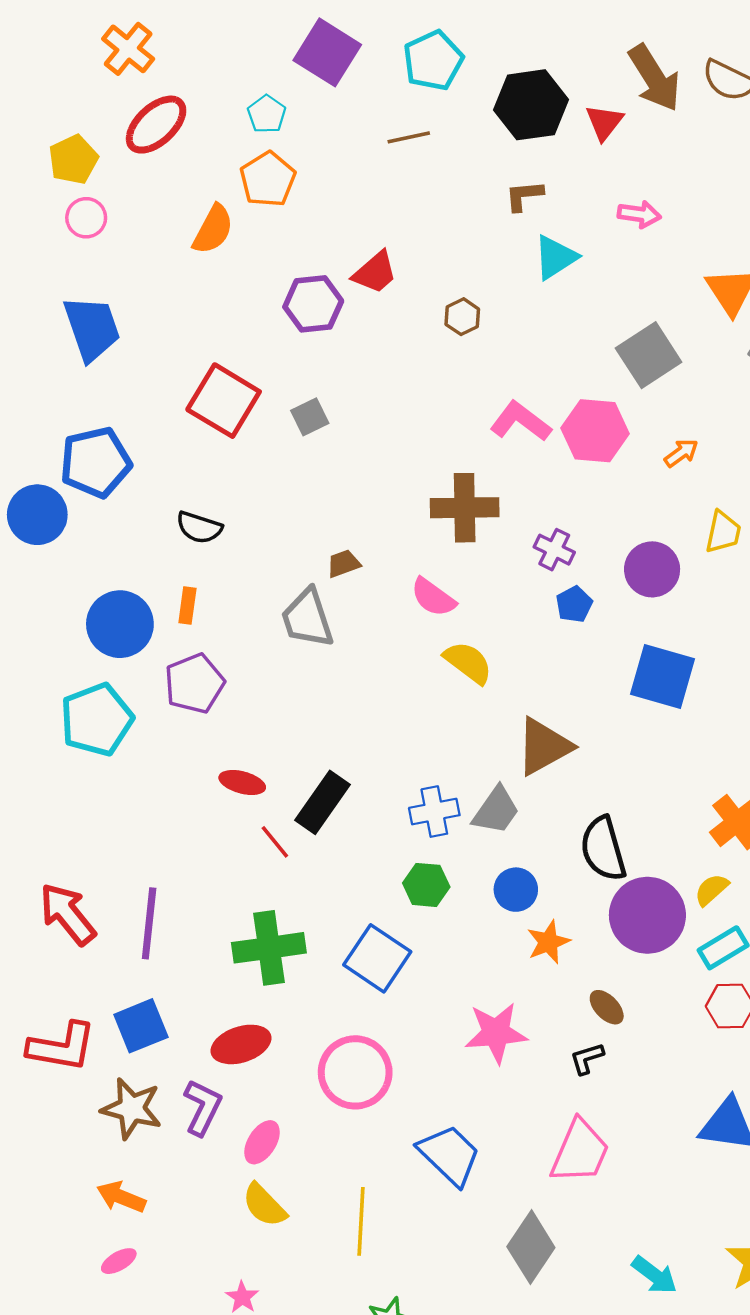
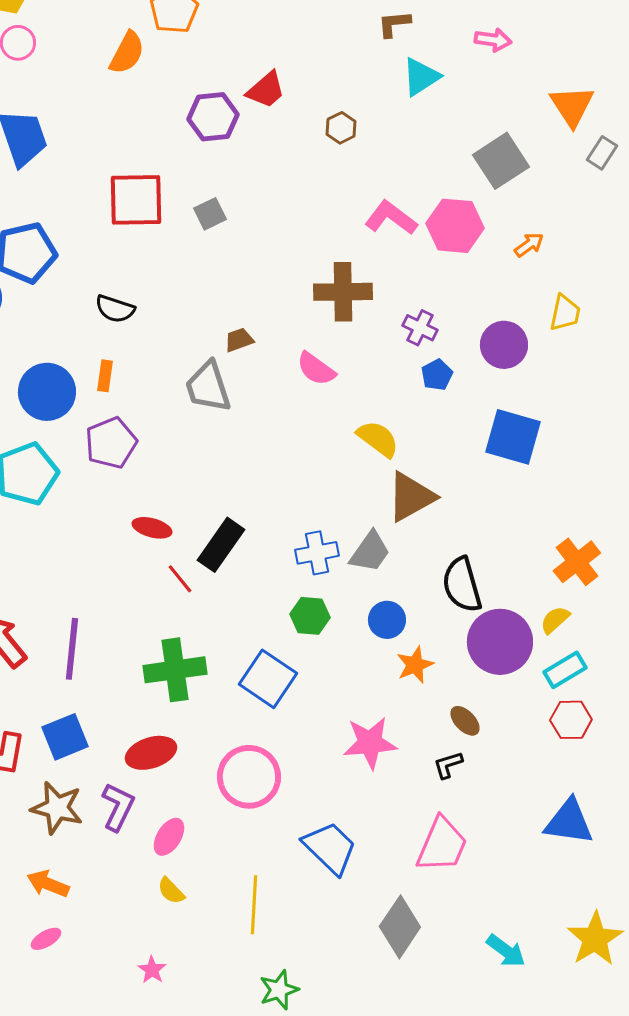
red square: (224, 401) -> (136, 200), turned -32
yellow semicircle: (468, 663) -> (378, 439), moved
yellow semicircle: (264, 1205) -> (171, 891), size x0.7

